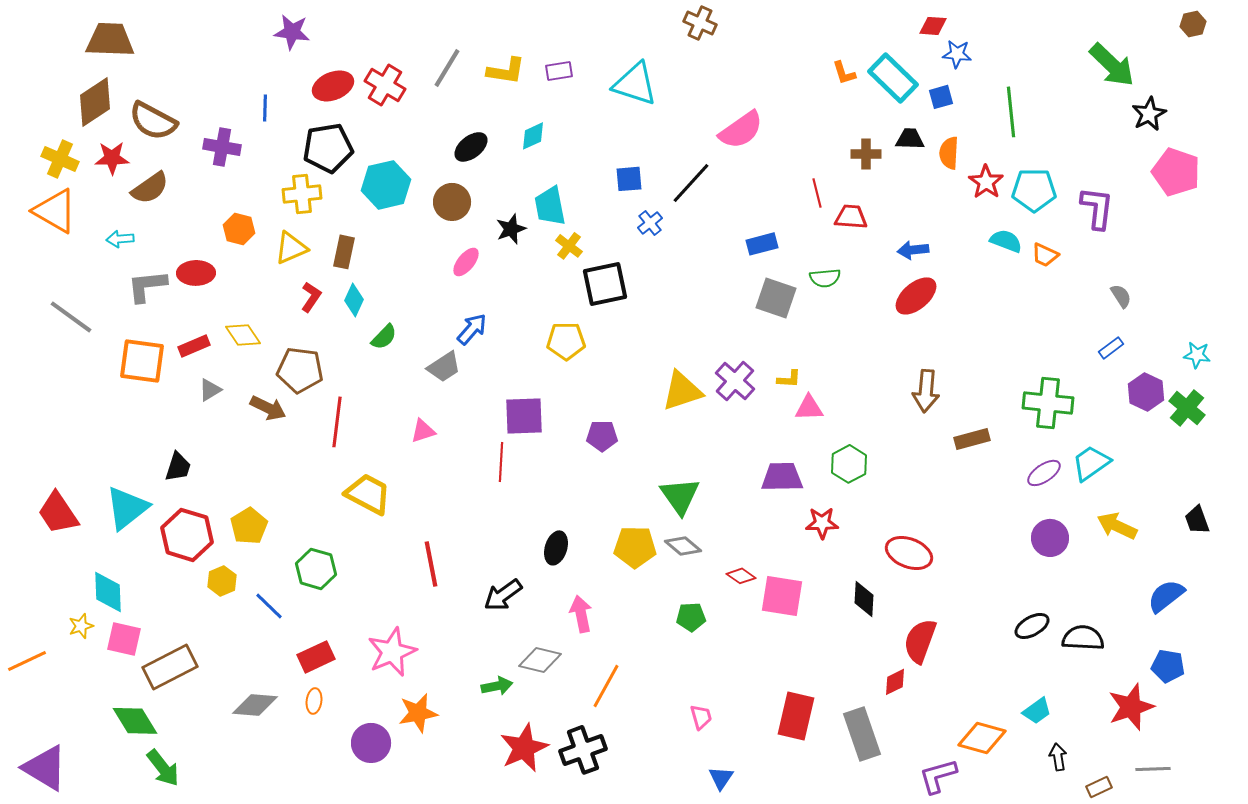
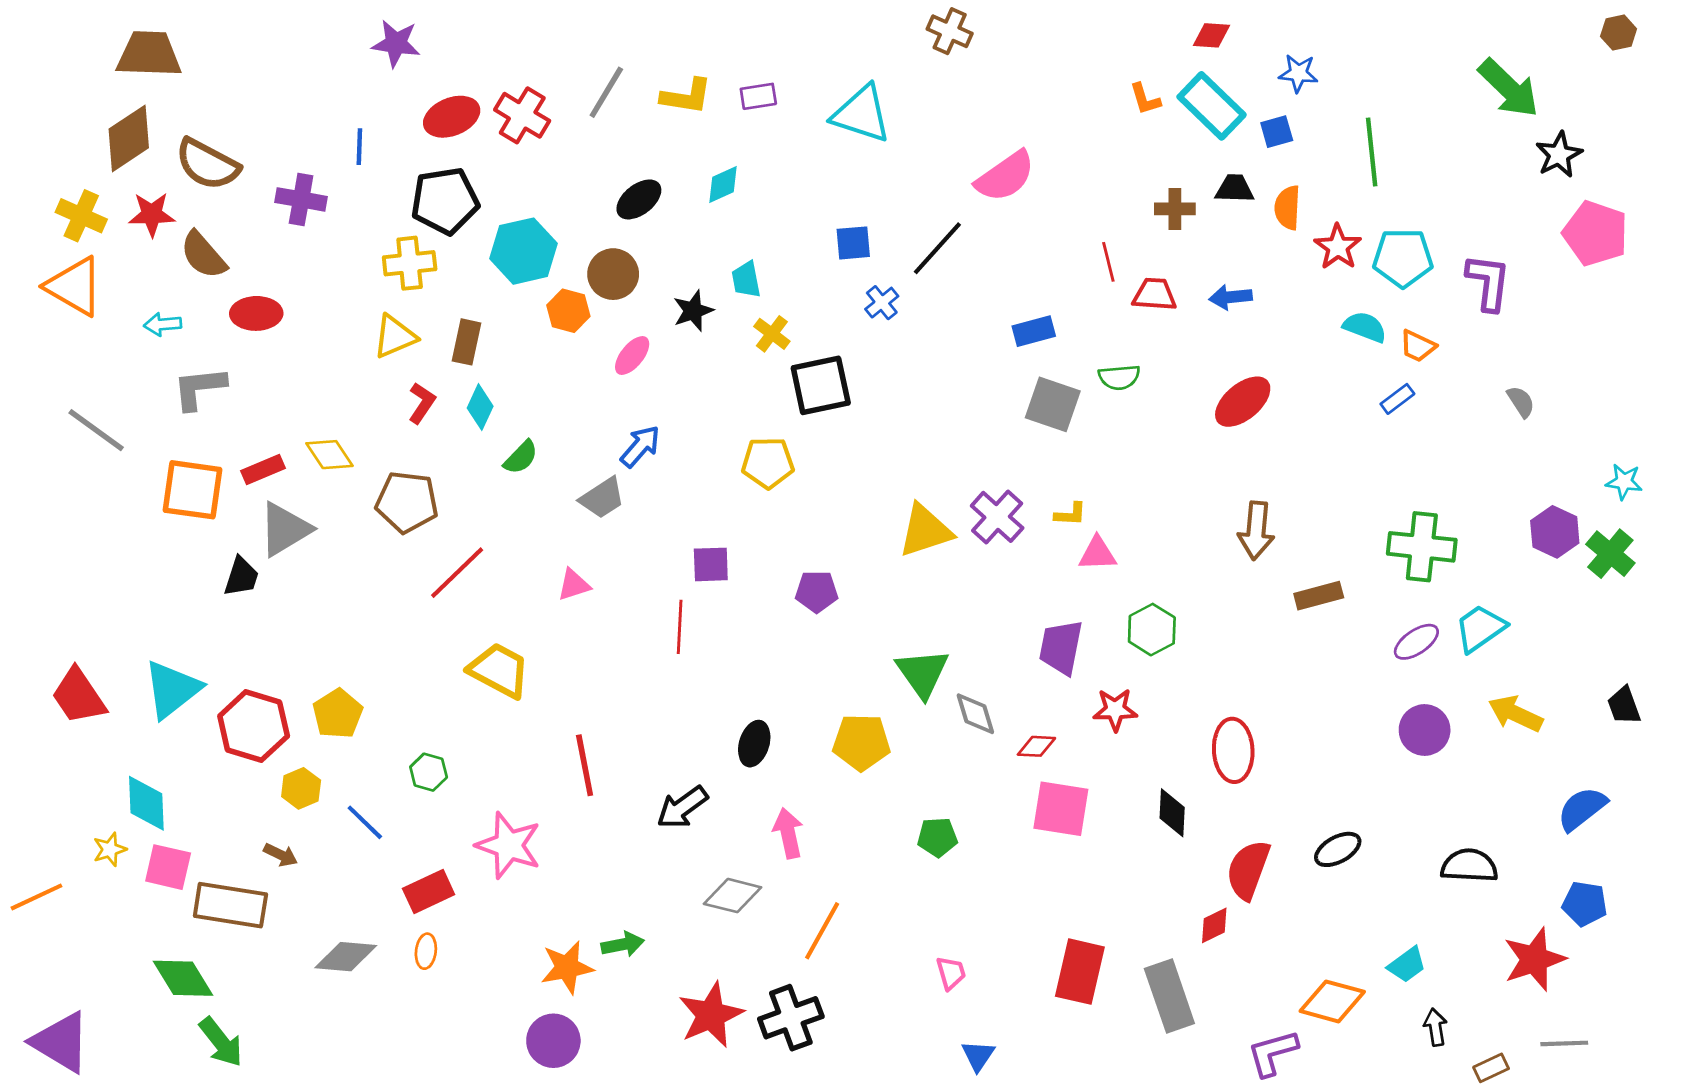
red diamond: (933, 26) -> (1212, 35), moved
brown semicircle: (150, 188) -> (203, 255), turned 84
cyan trapezoid: (550, 206) -> (746, 280), size x0.7
orange hexagon: (239, 229) -> (568, 311), moved
blue arrow: (913, 250) -> (1231, 297), moved
red ellipse: (196, 273) -> (256, 313), moved
blue rectangle: (1111, 348) -> (1397, 399), moved
gray triangle: (210, 390) -> (285, 529), size x1.8
brown arrow: (268, 408) -> (281, 855), moved, size x0.7
purple square: (524, 416) -> (711, 564), size x0.7
red line: (337, 422) -> (457, 573), turned 39
black trapezoid: (178, 467) -> (241, 577), moved
purple trapezoid: (782, 477) -> (1061, 647), turned -78
gray diamond: (683, 546) -> (975, 714), moved, turned 33
red ellipse: (909, 553) -> (1233, 750), turned 66
green hexagon: (316, 569) -> (429, 772), size x0.7
red diamond: (741, 576) -> (1036, 746), moved, turned -32
black ellipse: (1032, 626) -> (1338, 849), moved
pink star: (392, 652) -> (509, 845), moved, turned -30
brown rectangle: (170, 667) -> (230, 905), turned 36
green arrow: (497, 686) -> (623, 944), moved
purple circle: (371, 743) -> (553, 1041), moved

